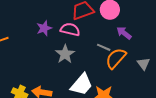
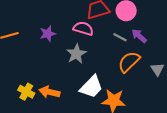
purple star: (44, 28) -> (48, 34), moved
gray line: (104, 47) -> (120, 37), moved

